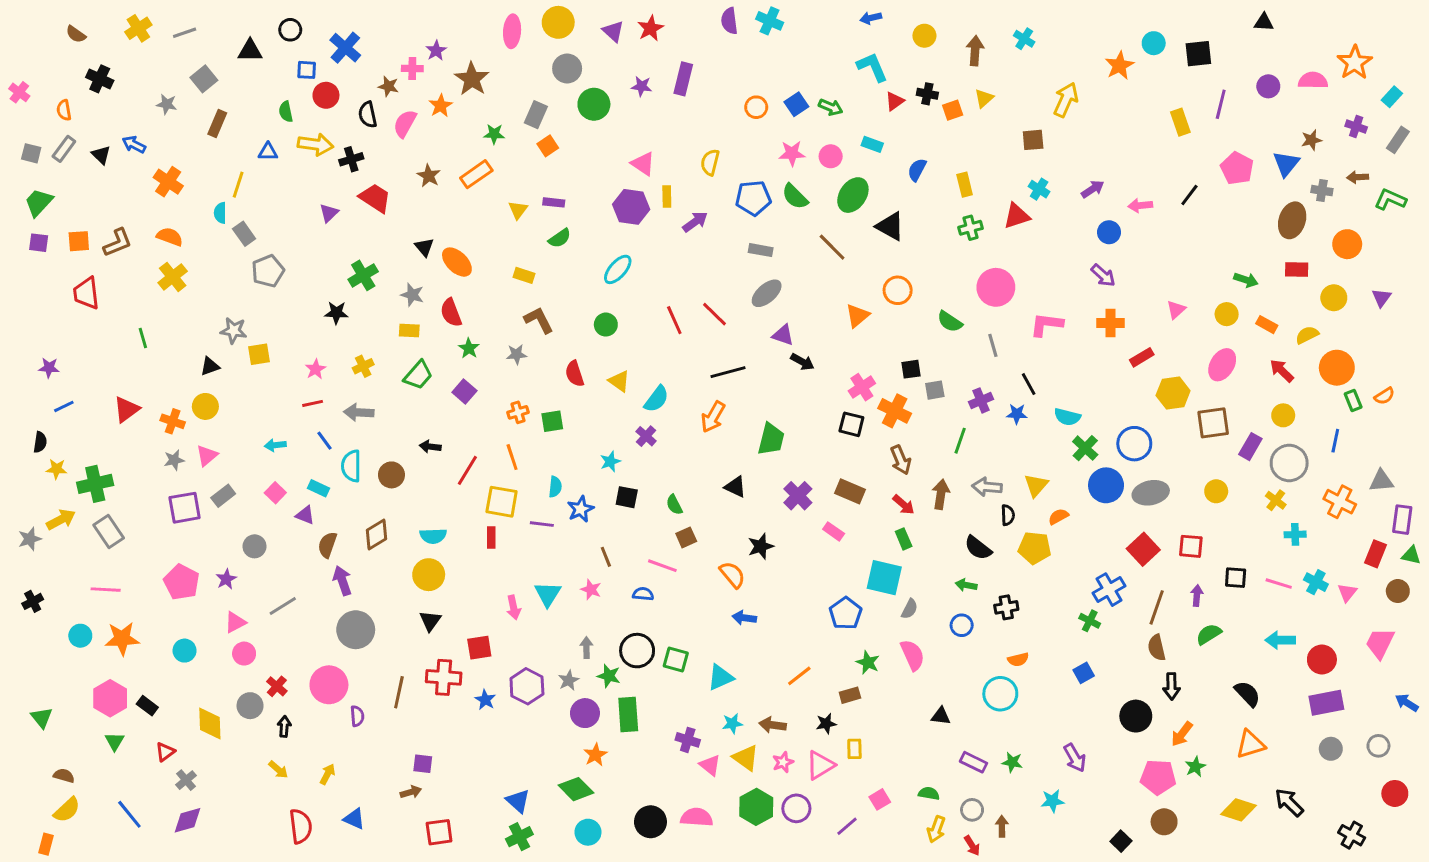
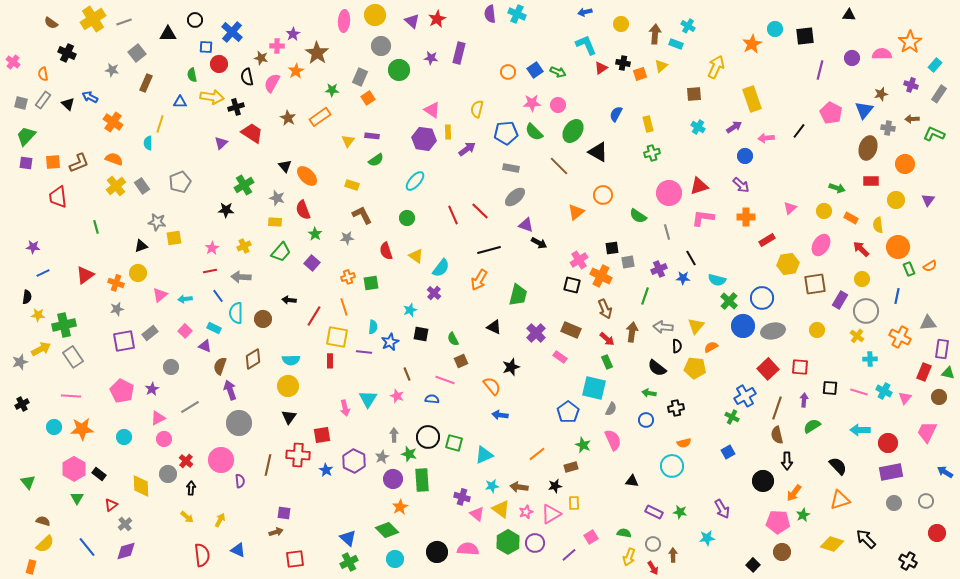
yellow cross: (138, 28) -> (93, 19), size x1.4
yellow rectangle: (1180, 122) -> (752, 99), moved, size x1.4
cyan rectangle: (872, 144) -> (676, 44), moved
red triangle: (1017, 216) -> (699, 186), moved
gray rectangle: (244, 234) -> (142, 186), moved
yellow semicircle: (1307, 335) -> (878, 225), turned -70
pink triangle: (207, 456) -> (160, 295), moved

